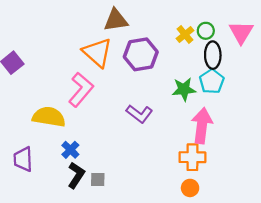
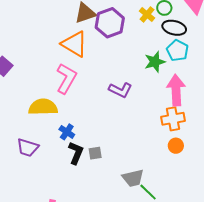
purple hexagon: (141, 54) -> (110, 23), moved
black ellipse: (213, 55) -> (174, 28), turned -65
purple trapezoid: (23, 159) -> (28, 148), turned -60

